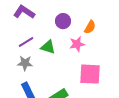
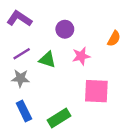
orange semicircle: (90, 27) -> (114, 39), moved

